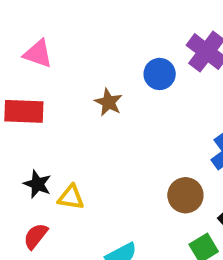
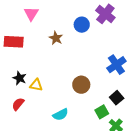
pink triangle: (38, 54) -> (31, 14), moved, turned 42
brown circle: (185, 195) -> (81, 85), moved

